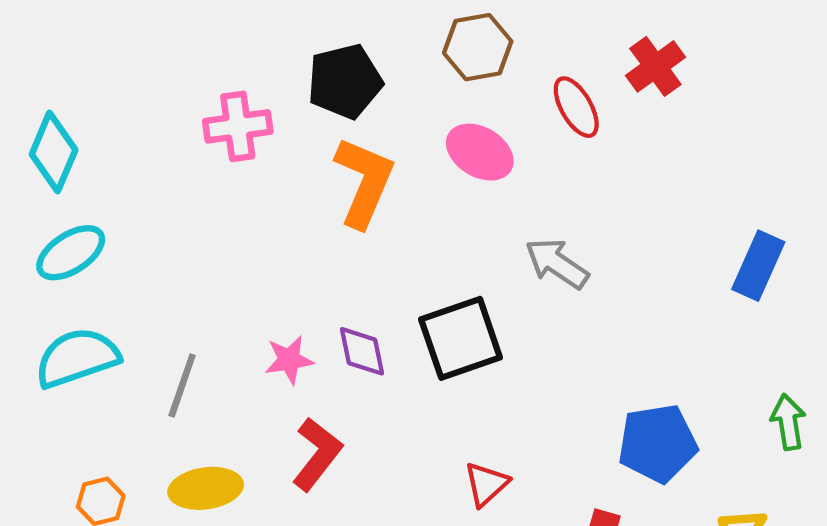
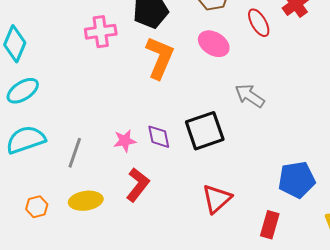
red triangle: (486, 484) -> (217, 199), size x1.4

